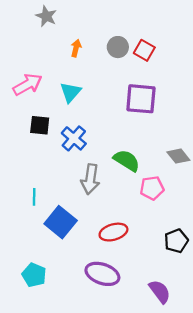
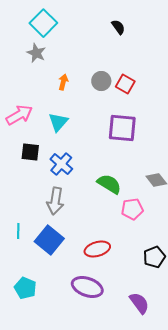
gray arrow: (90, 179) -> (55, 201), moved
cyan line: (34, 197) -> (18, 231), moved

